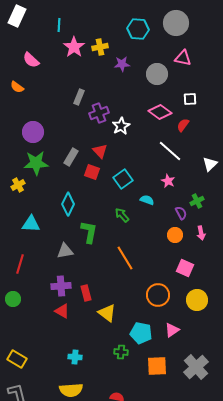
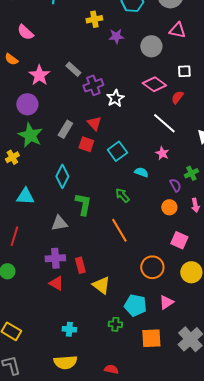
pink star: (74, 47) -> (39, 75), moved
gray rectangle: (79, 97) -> (73, 69), turned -70
green star: (36, 163) -> (30, 135), turned 30
green arrow: (122, 215) -> (122, 195), moved

